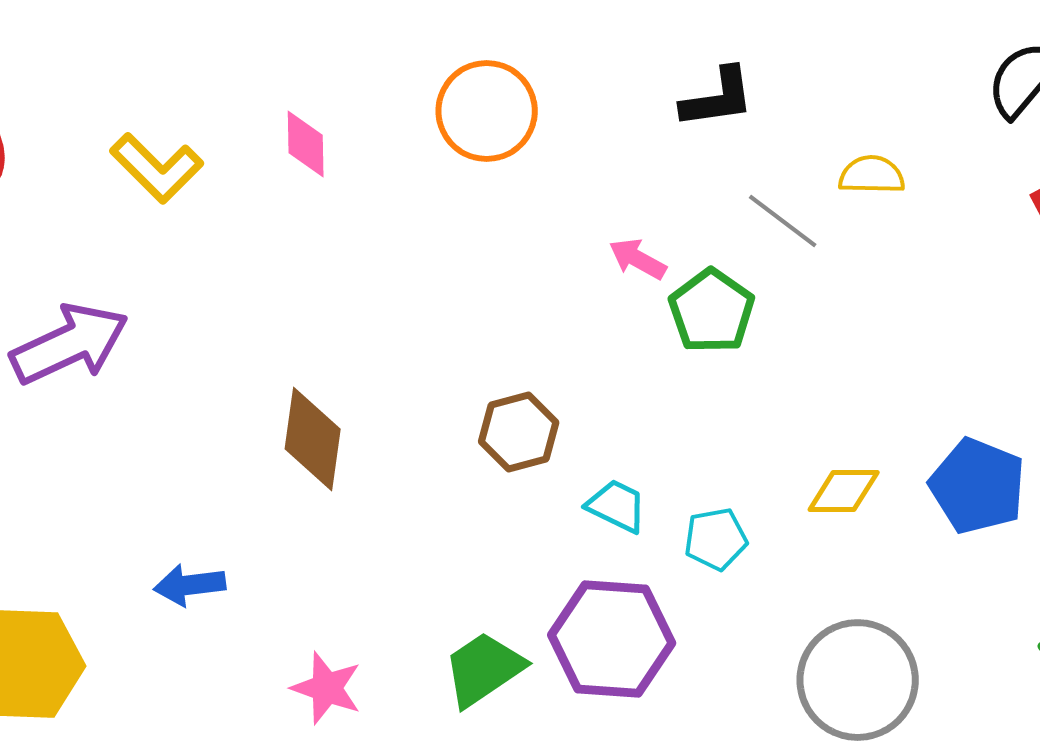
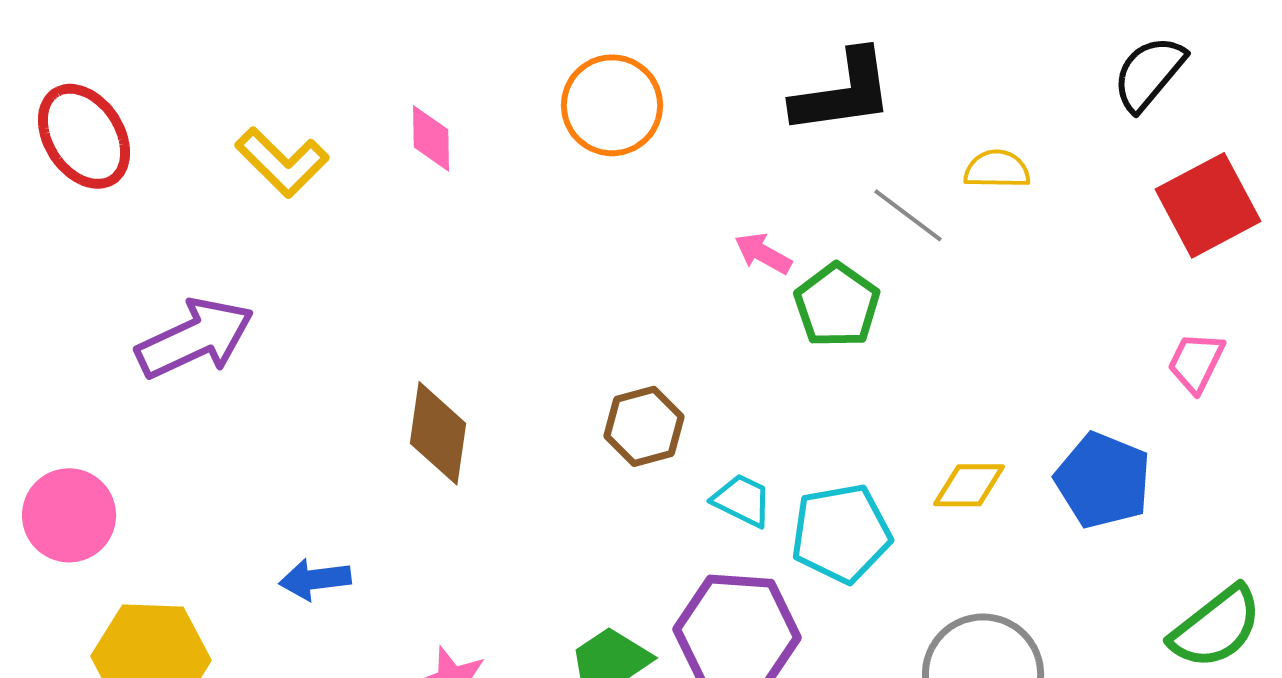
black L-shape: (718, 98) -> (843, 92), size x1.4
cyan pentagon: (716, 539) -> (841, 533), size x1.6

